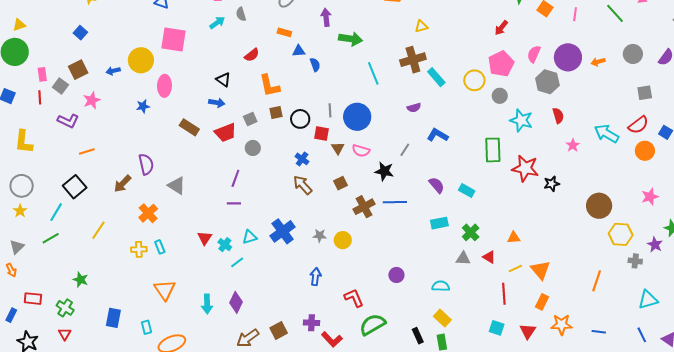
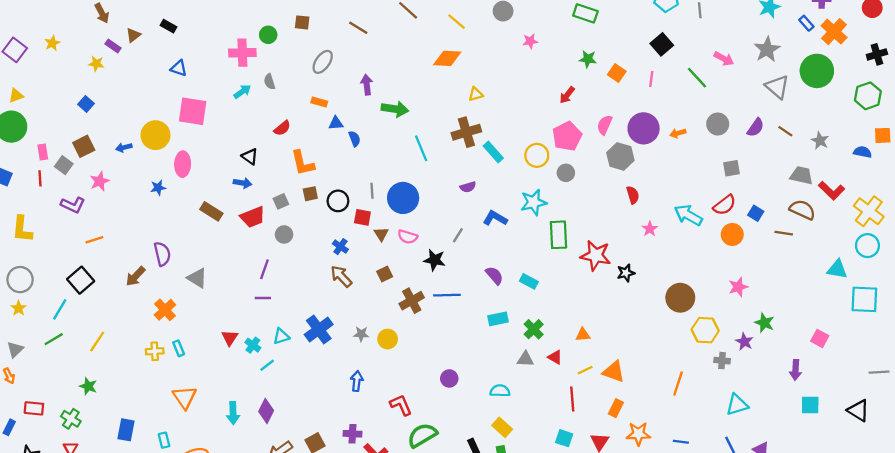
cyan star: (521, 120) -> (534, 202), moved, turned -30
yellow line: (98, 230) -> (97, 341), moved
orange triangle: (540, 270) -> (614, 372), turned -30

